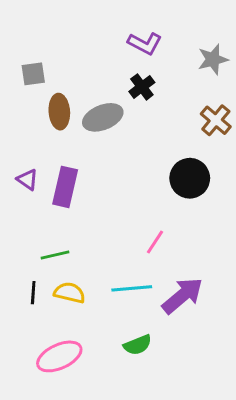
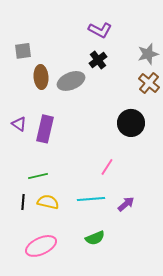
gray star: (213, 59) -> (148, 54), moved
purple arrow: (182, 296) -> (126, 204), size x0.6

